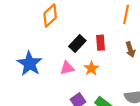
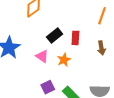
pink triangle: (67, 68) -> (42, 56), turned 40

